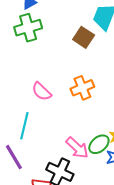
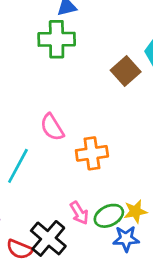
orange cross: (82, 88) -> (92, 153), moved
pink arrow: (77, 148) -> (79, 213), size x0.7

